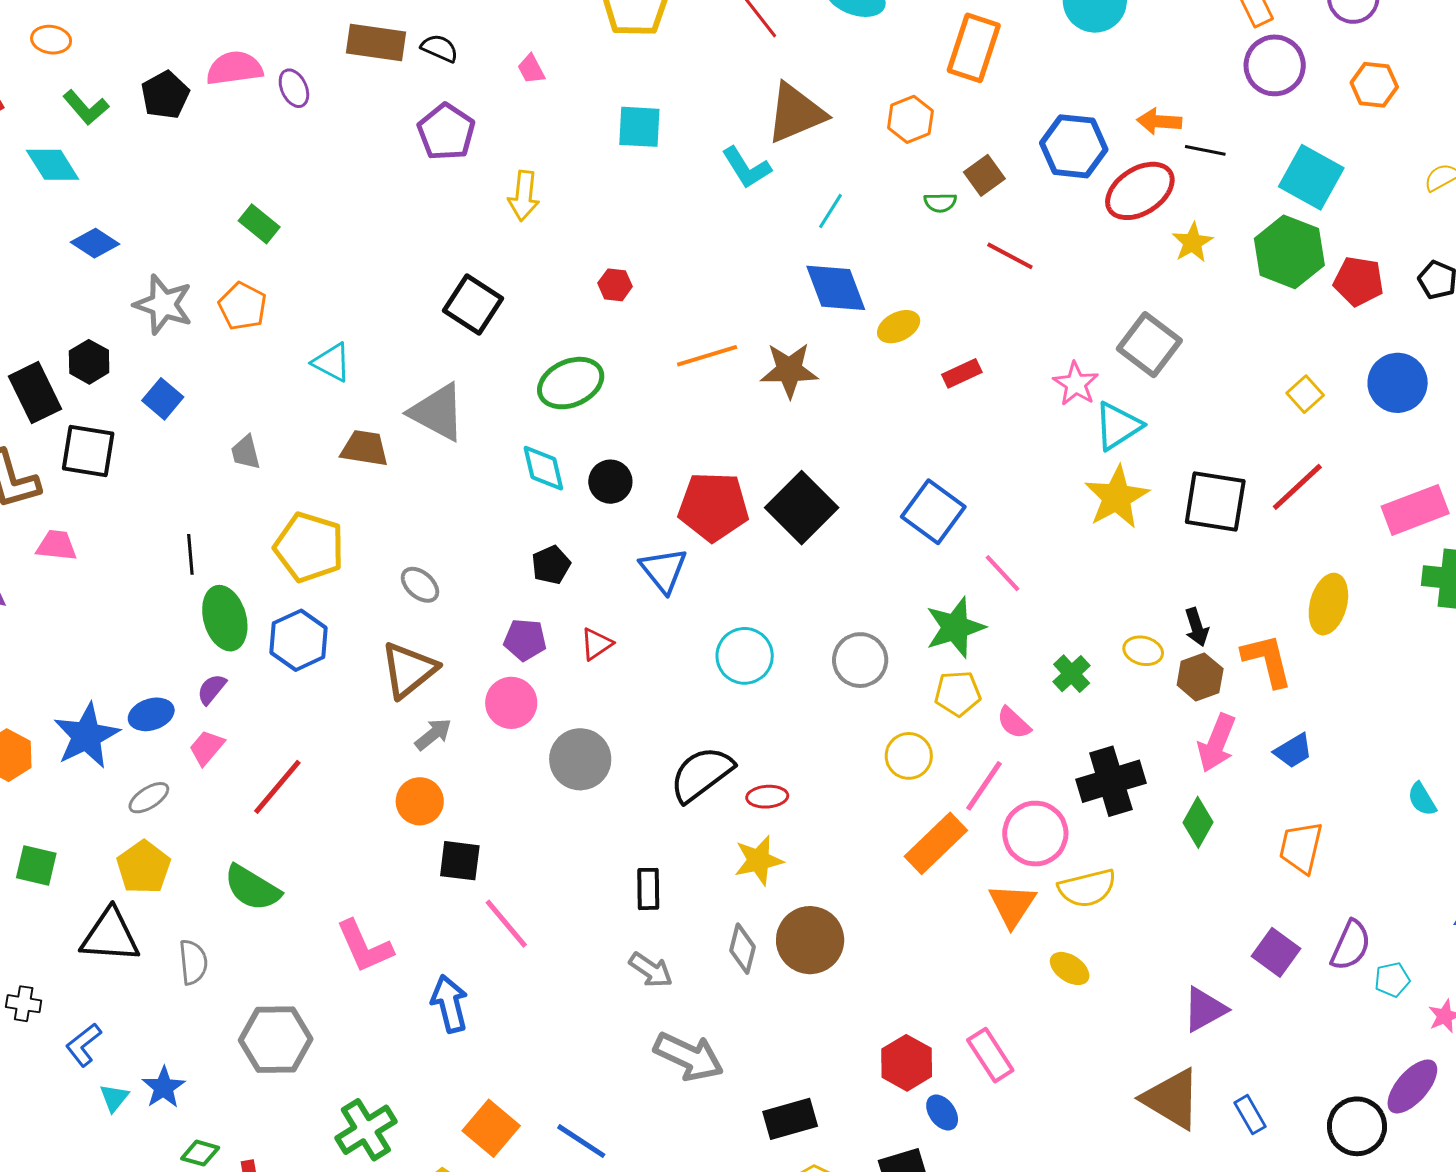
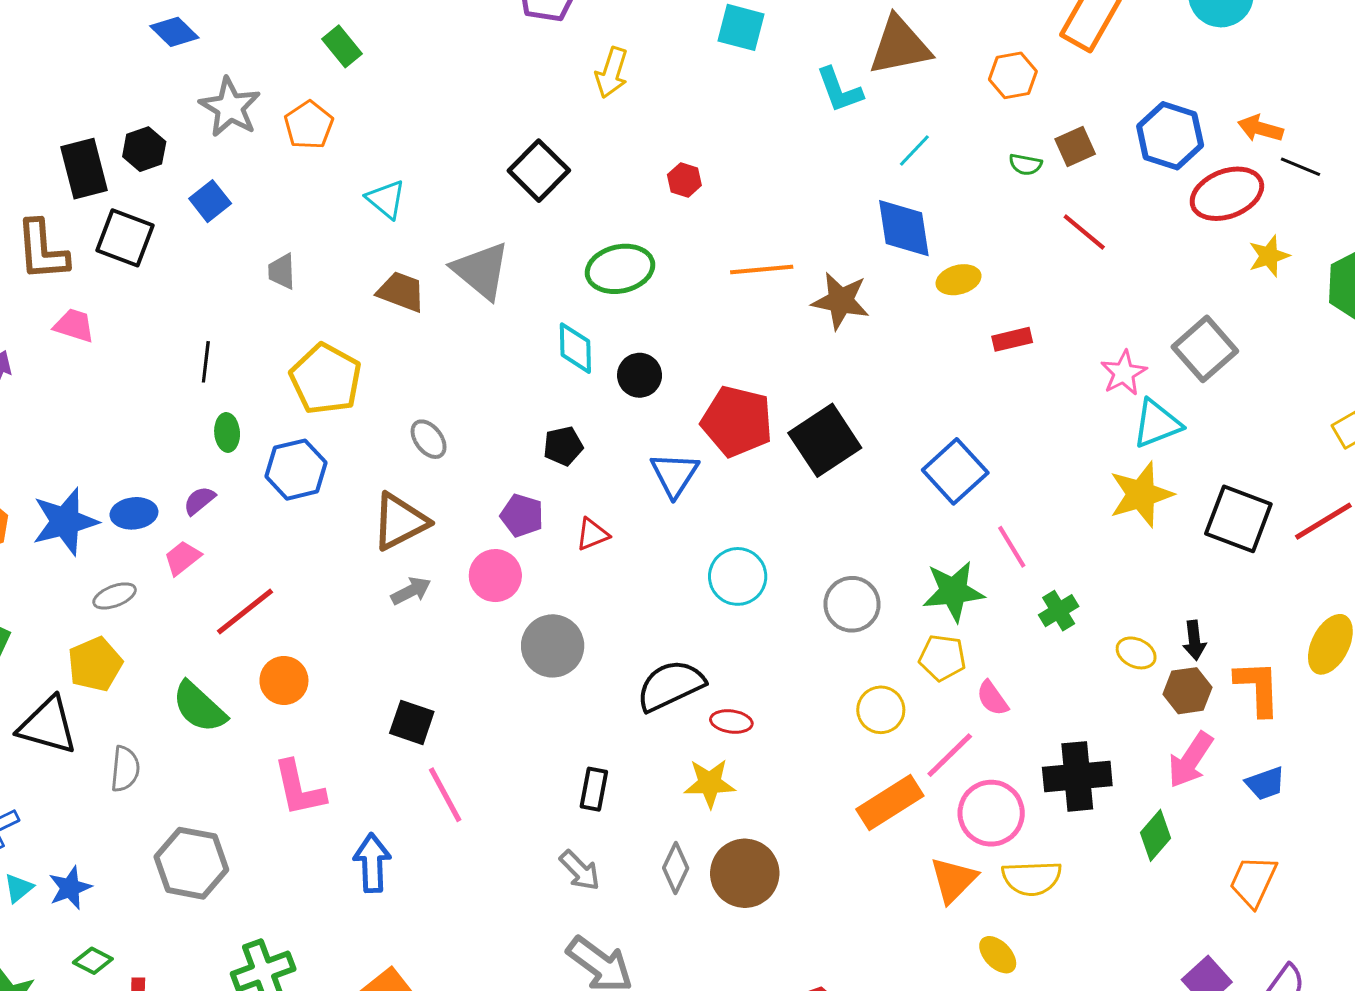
green ellipse: (225, 618) -> (227, 432), size x0.6
green cross: (1072, 674) -> (1059, 611), moved
orange circle: (420, 801) -> (284, 681), moved

